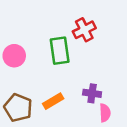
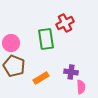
brown pentagon: (18, 108) -> (14, 66), moved

